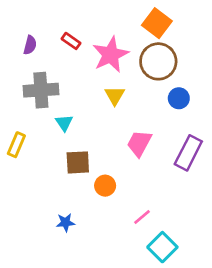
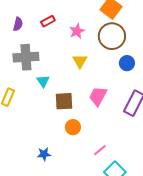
red rectangle: (71, 41) -> (48, 21), turned -64
pink star: (111, 55) -> (77, 31), size x0.6
brown square: (78, 162) -> (64, 101), moved

